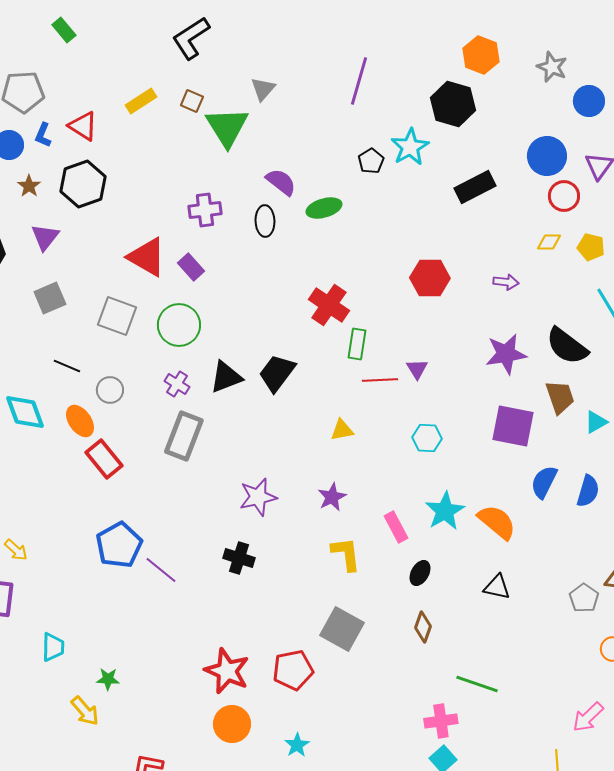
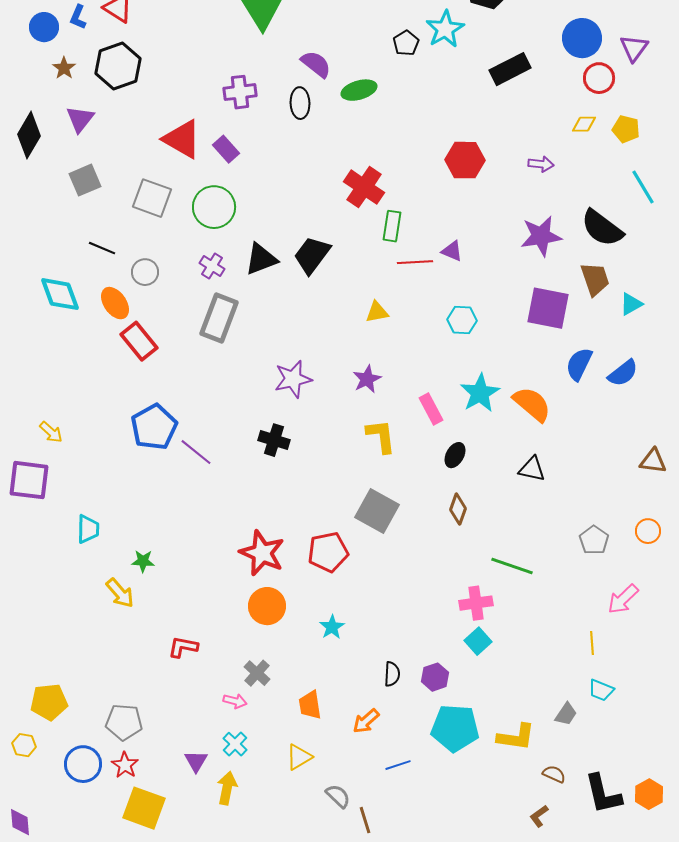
purple triangle: (417, 369) -> (452, 251), turned -35
blue semicircle: (588, 491) -> (623, 373), turned 36
gray pentagon: (584, 598) -> (594, 540), moved

